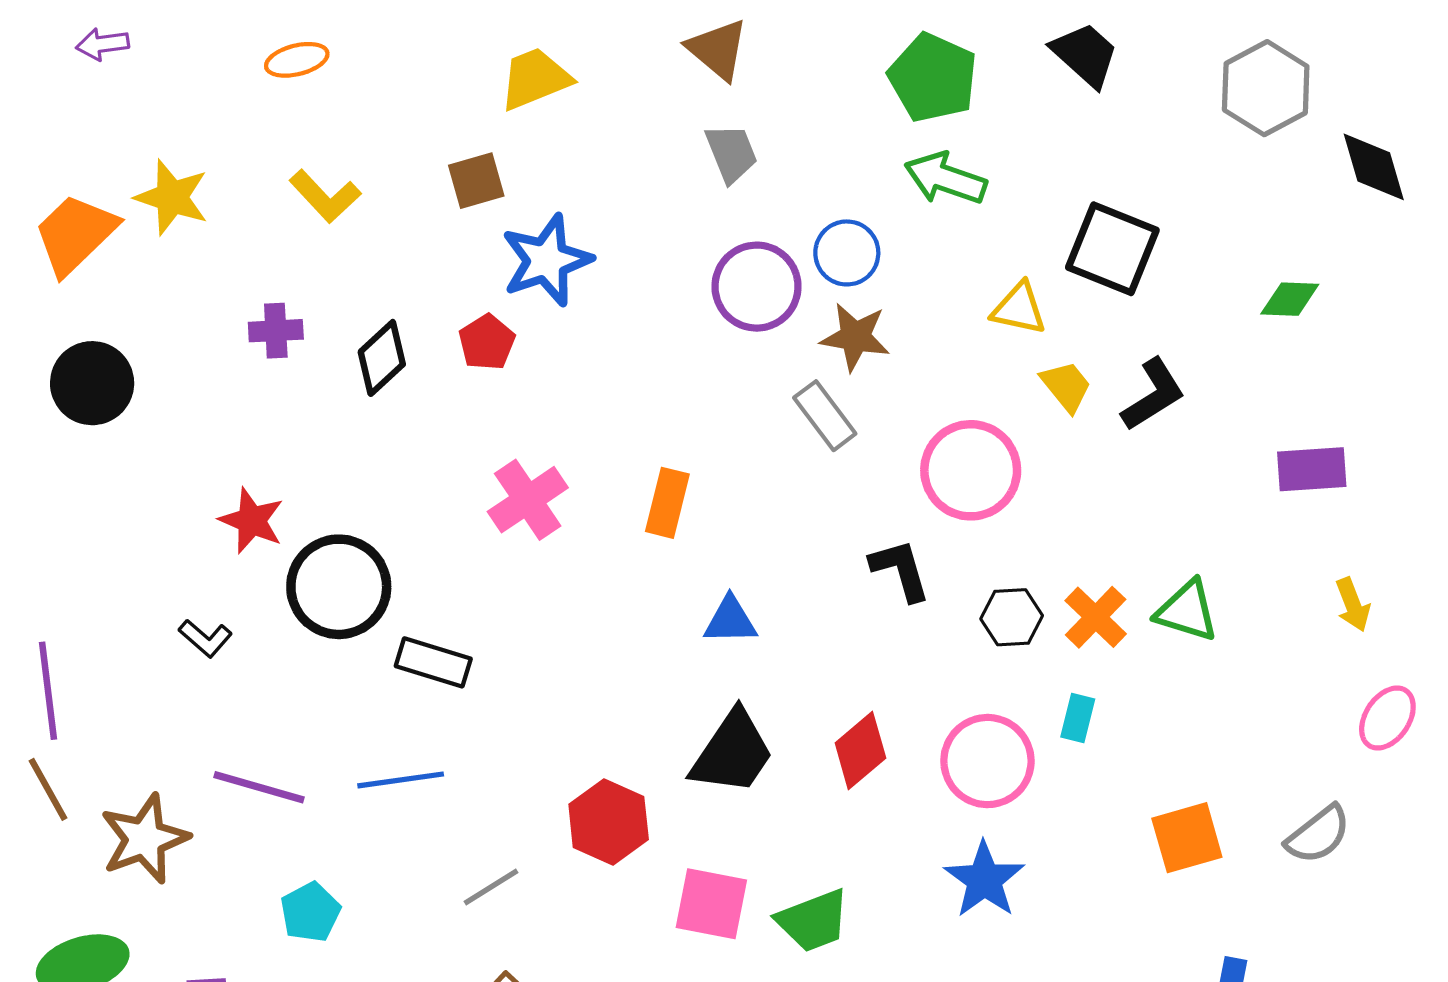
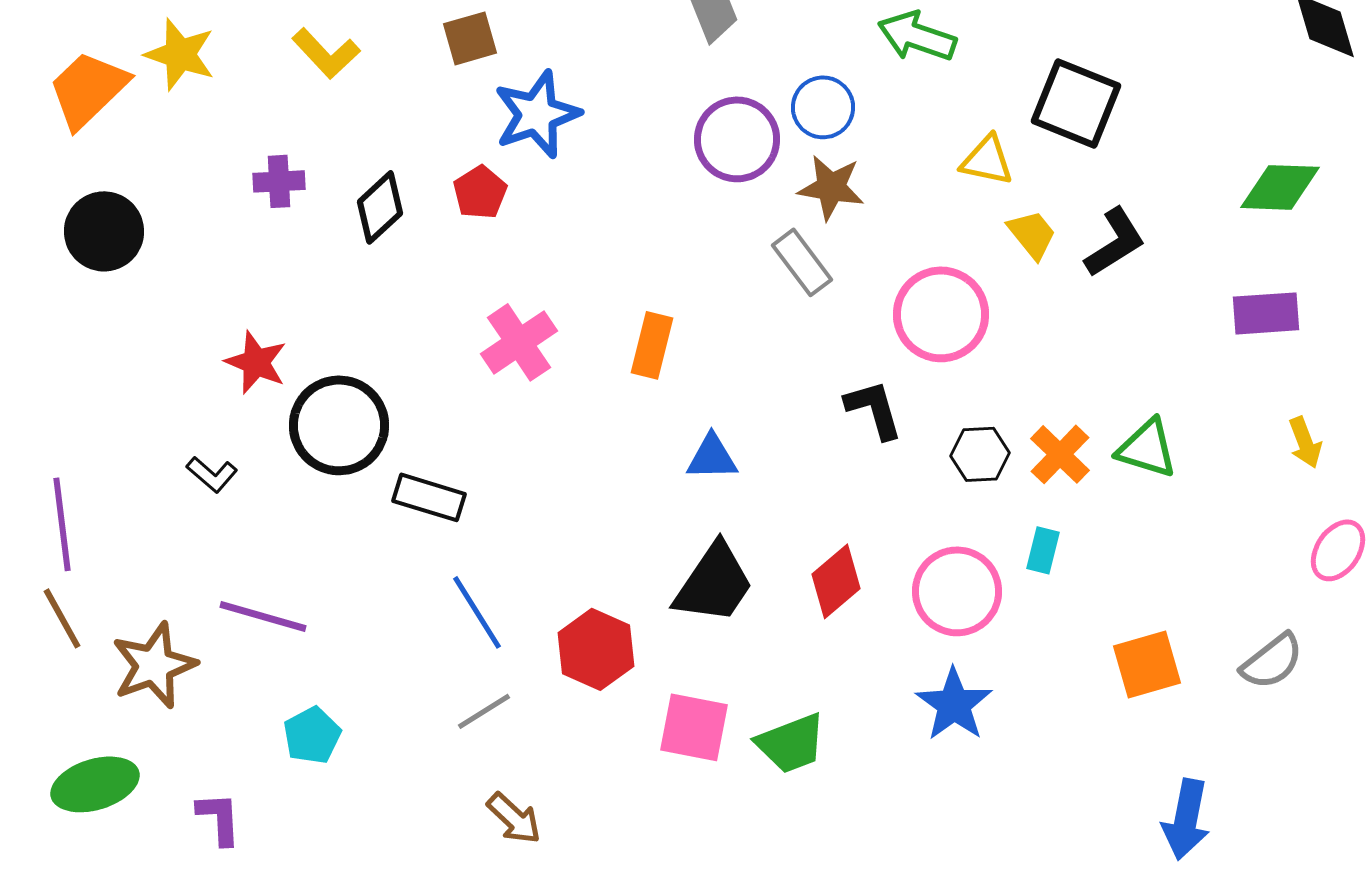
green diamond: (1290, 299) -> (1280, 187), moved, size x1.4
blue line: (401, 780) -> (477, 612), moved, turned 66

